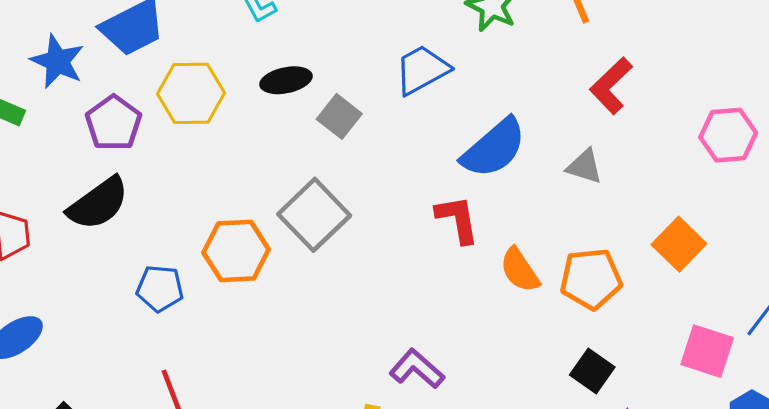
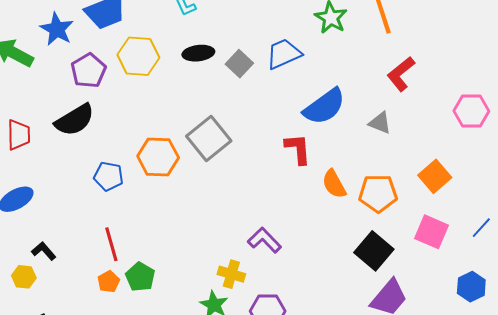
gray square: (339, 116) -> (239, 64), moved
pink square: (707, 351) -> (431, 232), moved
black square: (592, 371) -> (374, 251), size x1.4

